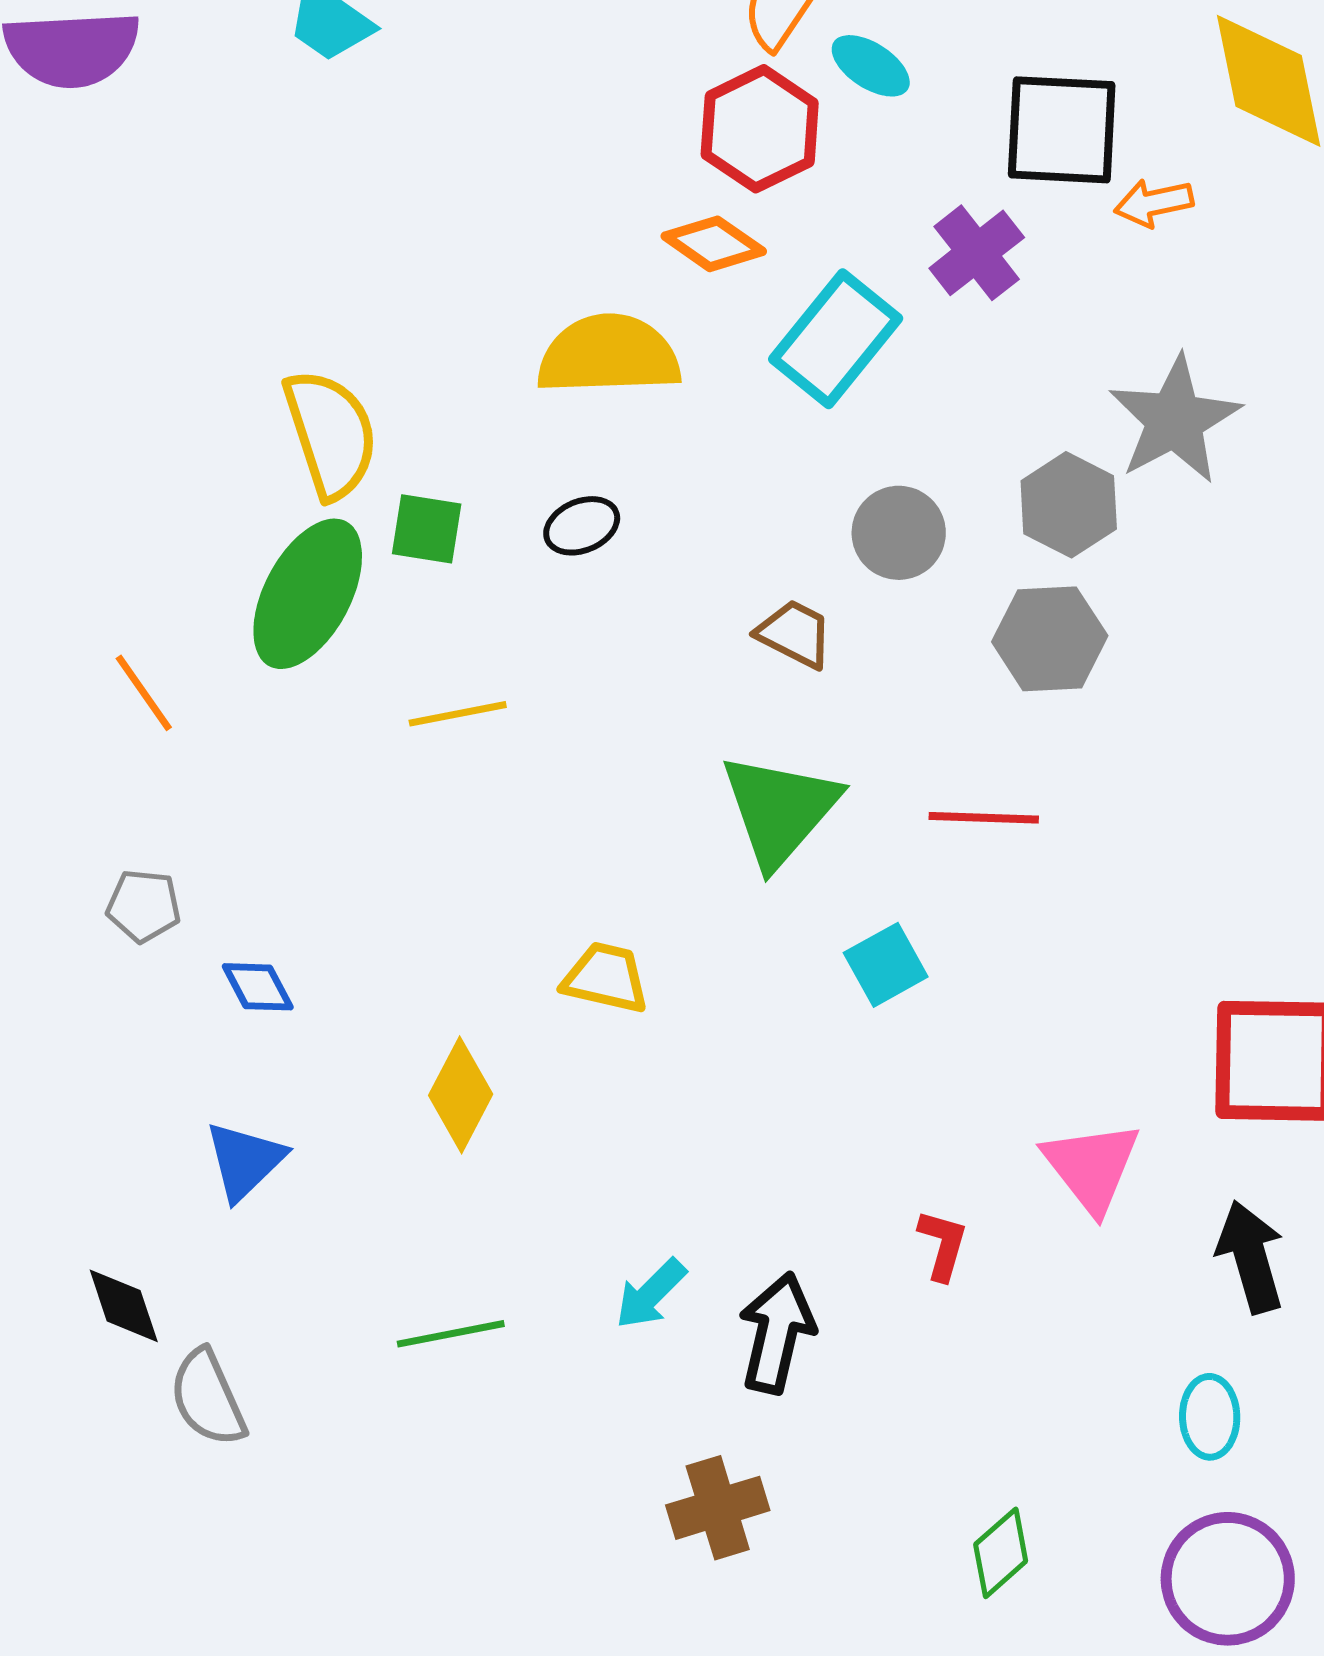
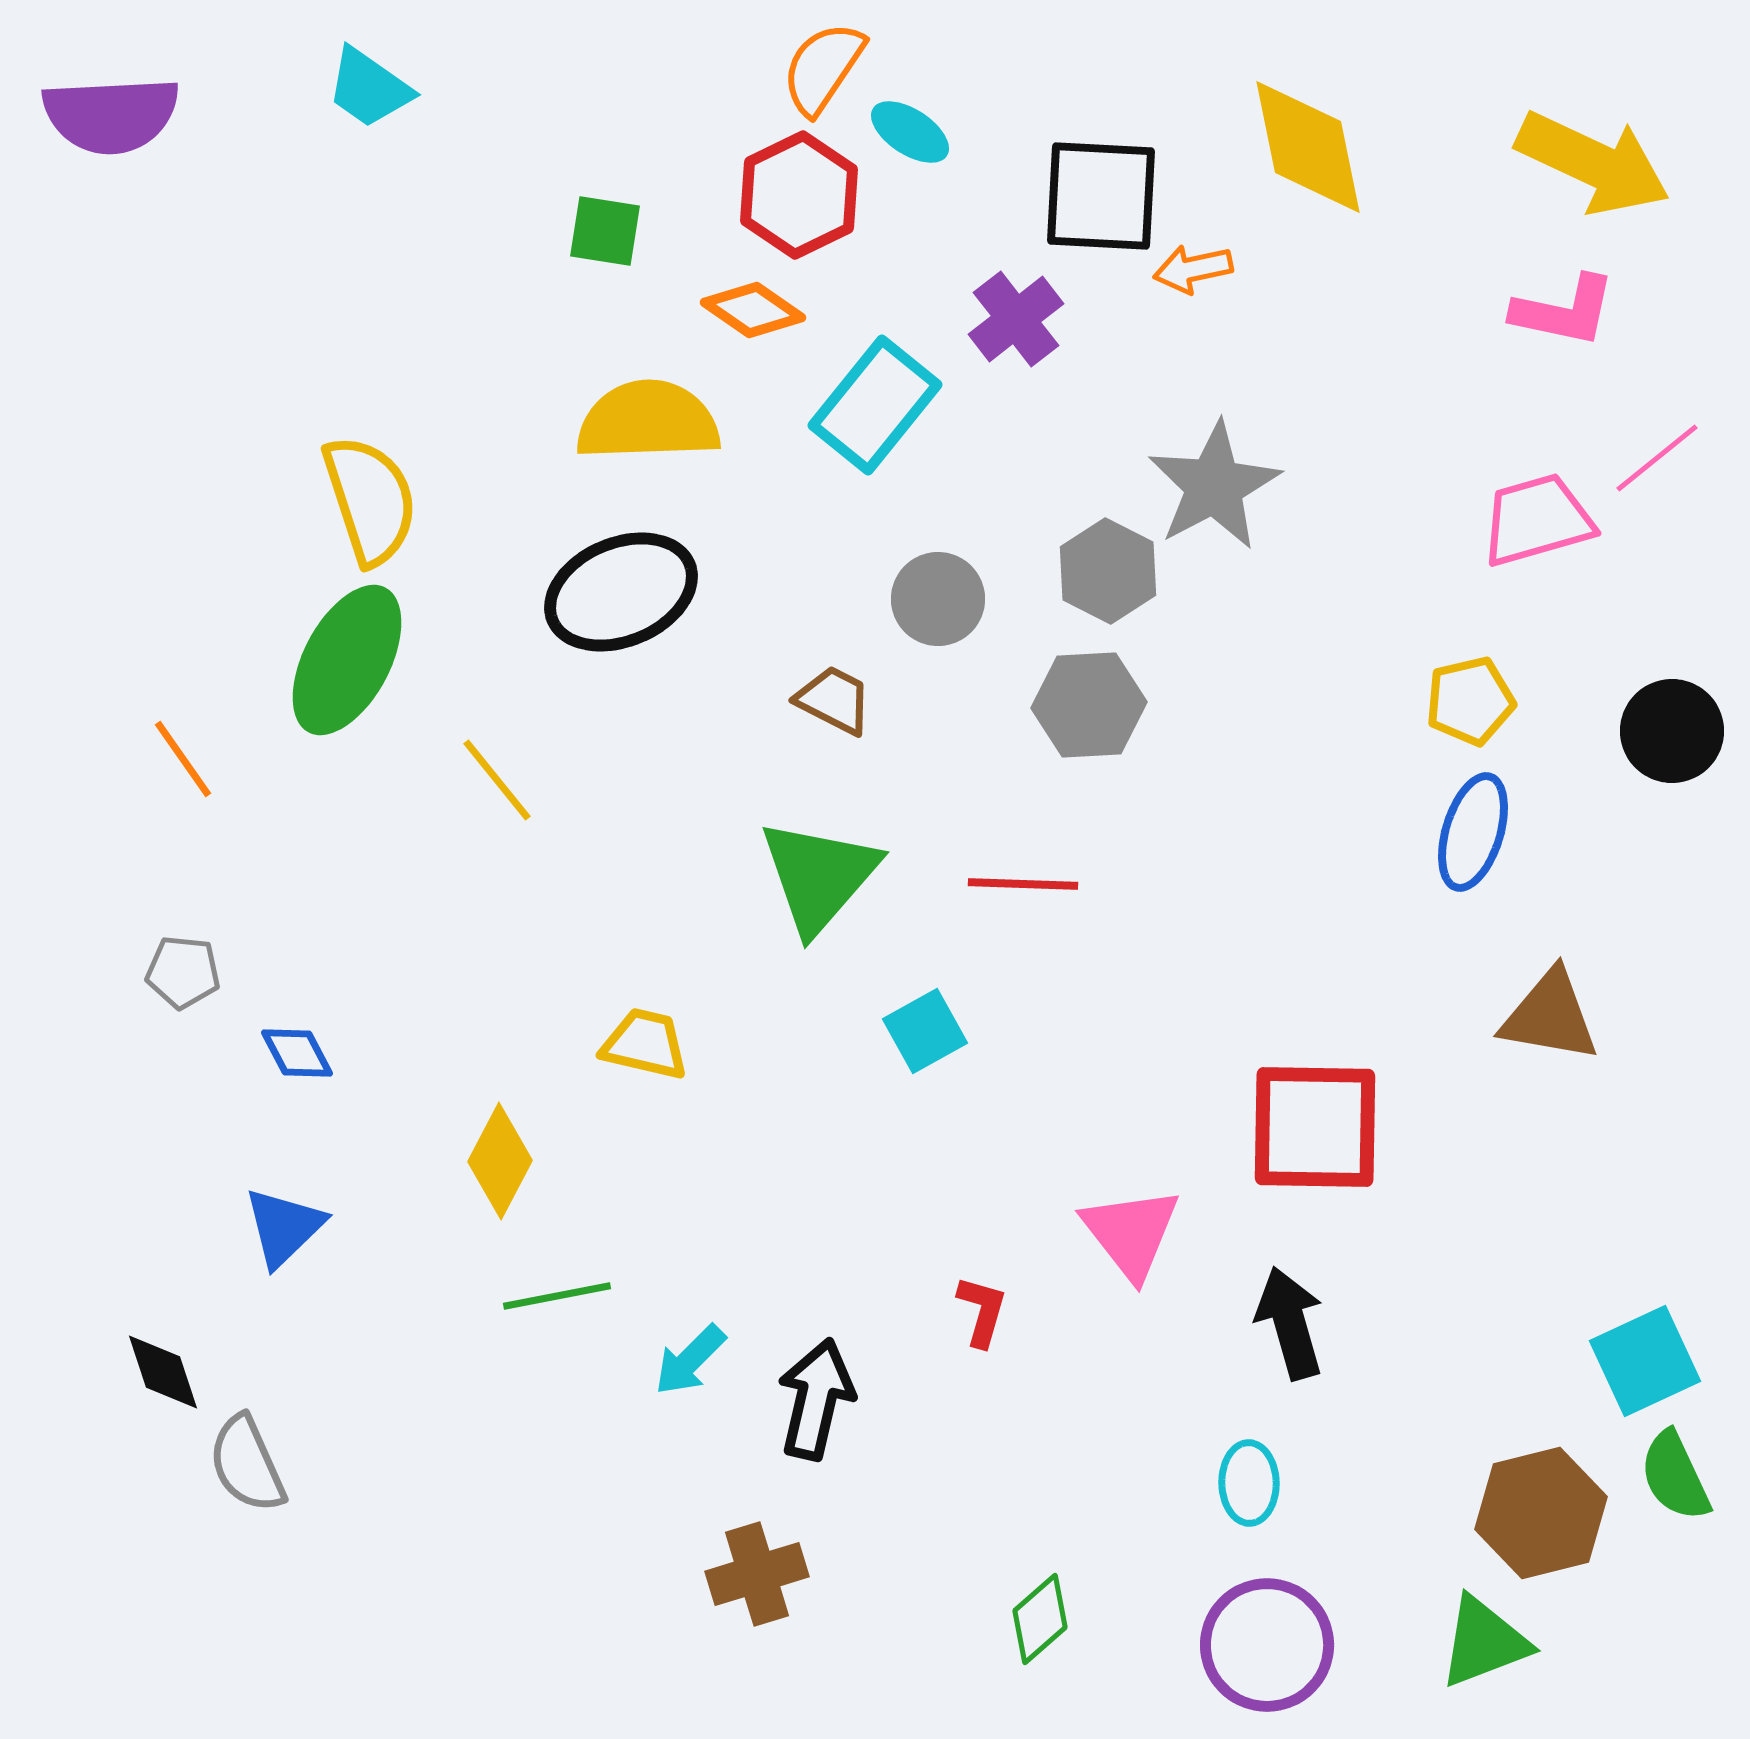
black ellipse: (582, 526) -> (621, 592), size x2.0
green square: (427, 529) -> (605, 231), moved
yellow line: (458, 714) -> (497, 780), turned 62
green line: (451, 1334) -> (557, 1296), moved

